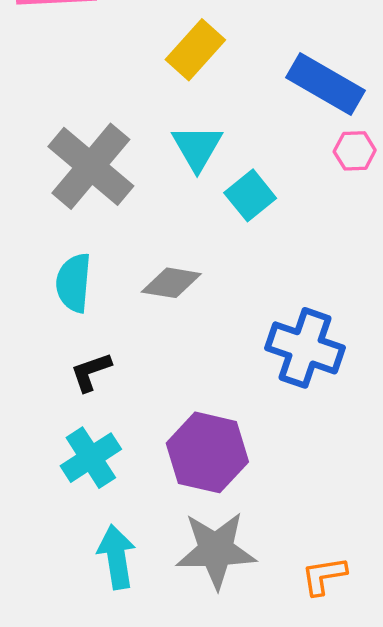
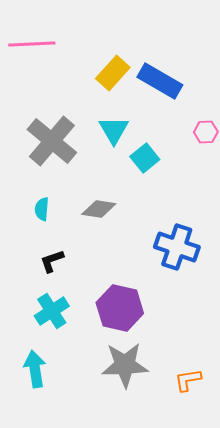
blue rectangle: (326, 84) -> (160, 81), moved
cyan semicircle: (74, 283) -> (42, 209), size x0.7
cyan arrow: (117, 557) -> (35, 369), moved

